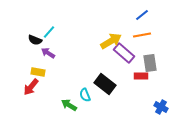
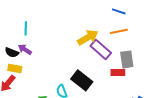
blue line: (142, 15) -> (119, 11), turned 56
cyan line: (49, 32) -> (26, 28), turned -40
black semicircle: (35, 40) -> (12, 52), moved

